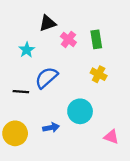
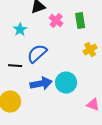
yellow cross: (99, 74) -> (90, 50), moved, turned 32
blue arrow: (51, 128) -> (41, 84), moved, size x1.5

